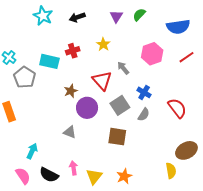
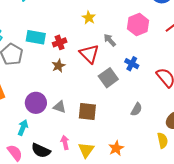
red cross: (73, 51) -> (60, 42), moved
purple circle: (87, 108) -> (36, 103), moved
gray semicircle: (144, 115) -> (136, 109), moved
brown square: (117, 137) -> (87, 111), moved

